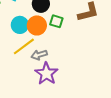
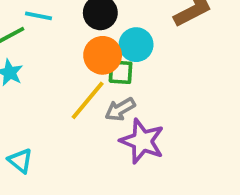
green square: (56, 21) -> (121, 72), moved
cyan circle: (20, 25) -> (136, 45), moved

